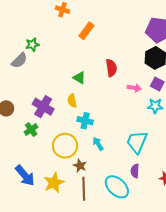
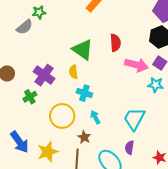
green triangle: (79, 78) -> (83, 50), size x1.6
pink arrow: (134, 88) -> (136, 65), size x1.6
brown star: (80, 166) -> (84, 137), moved

